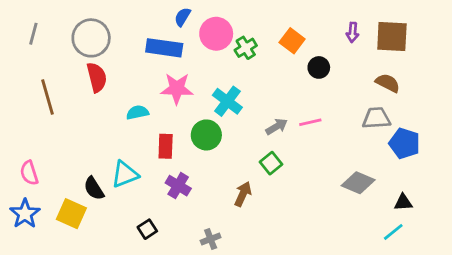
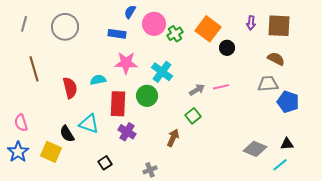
orange square: (292, 41) -> (208, 29), size x1.4
blue rectangle: (164, 48) -> (117, 34), size x0.7
red semicircle: (97, 77) -> (70, 88), moved
red rectangle: (166, 146) -> (118, 104), size x1.4
cyan triangle: (125, 174) -> (89, 124), turned 40
gray diamond: (358, 183) -> (255, 149), moved

